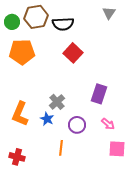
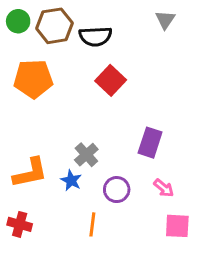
green circle: (12, 22) -> (18, 21), moved
orange L-shape: (20, 114) -> (30, 173), turned -125
red cross: (17, 157) -> (20, 224), moved

